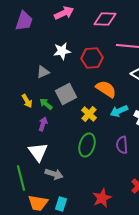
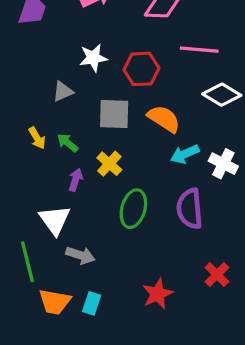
gray square: (66, 94) -> (114, 114), moved, turned 30
yellow cross: (89, 114) -> (109, 164), moved
purple arrow: (43, 124) -> (76, 180), moved
purple semicircle: (122, 145) -> (190, 209), size x1.4

